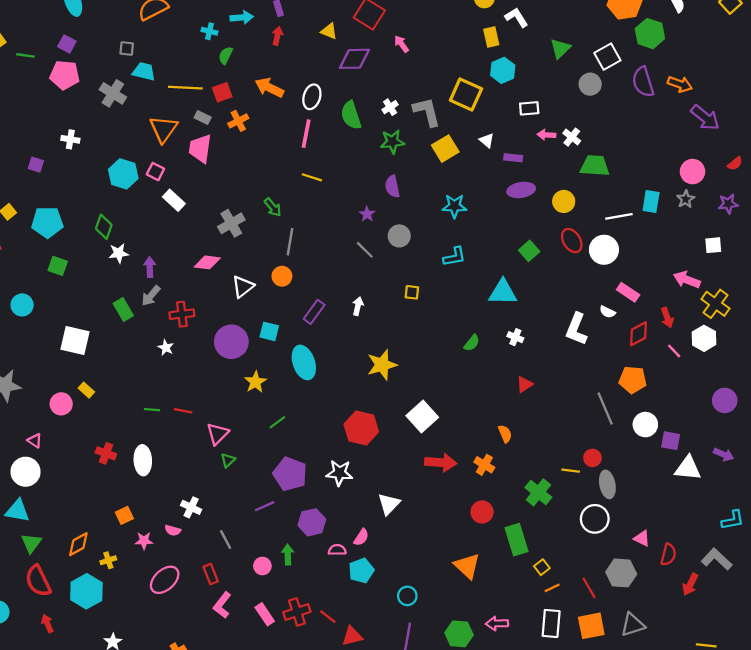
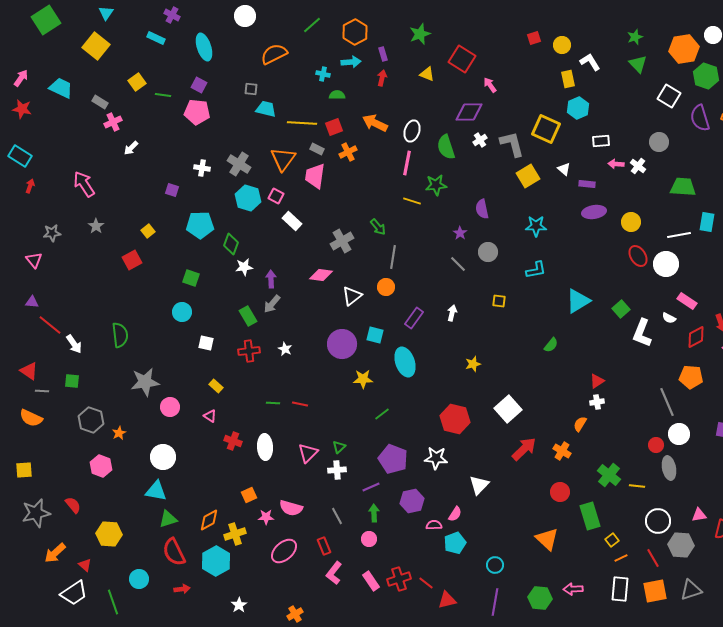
green triangle: (560, 49) -> (638, 64), moved, turned -30
green semicircle: (226, 55) -> (337, 95), turned 63
white square: (607, 57) -> (669, 96), turned -30
purple diamond: (354, 59) -> (469, 112), moved
gray circle: (590, 84) -> (659, 142), moved
gray cross: (113, 93) -> (239, 164), moved
green star: (392, 142) -> (436, 185), moved
green trapezoid: (595, 166) -> (683, 187), moved
cyan pentagon: (47, 222) -> (200, 225), moved
green square: (529, 251) -> (621, 309), moved
cyan triangle: (503, 292) -> (578, 301), turned -32
cyan circle: (22, 305) -> (182, 312), moved
red cross: (182, 314) -> (249, 351), moved
white cross: (515, 337) -> (597, 402), moved, turned -32
white square: (75, 341) -> (206, 343), size x0.6
yellow star: (382, 365) -> (473, 364), size x0.6
yellow star: (255, 382) -> (363, 379), turned 30
pink circle: (61, 404) -> (170, 407), moved
white circle: (645, 425) -> (679, 434), moved
pink triangle: (218, 434) -> (308, 453), moved
orange semicircle: (505, 434) -> (580, 424), turned -126
pink triangle: (35, 441) -> (210, 416), moved
red arrow: (441, 463) -> (524, 449), turned -48
yellow line: (571, 471) -> (637, 486), moved
white cross: (191, 507) -> (337, 470), moved, turned -30
white circle: (595, 519) -> (658, 521), moved
pink semicircle: (173, 530) -> (291, 508), size x1.6
pink triangle: (642, 538) -> (699, 515), turned -35
green triangle: (31, 543) -> (168, 519), turned 36
green arrow: (288, 555) -> (374, 513), moved
yellow cross: (108, 560) -> (235, 534), size x1.5
red arrow: (47, 624) -> (182, 589), turned 105

